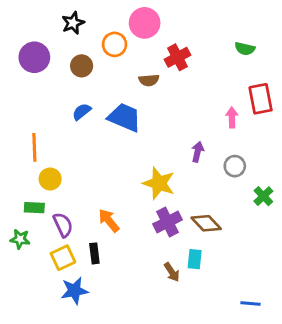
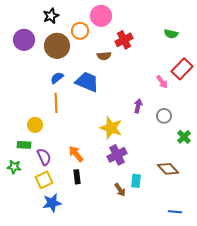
brown circle: (82, 66) -> (57, 46), size x1.6
red rectangle: (261, 99) -> (182, 69), turned 55
pink arrow: (232, 117) -> (162, 82), turned 144
orange line: (34, 147) -> (56, 103), moved
brown diamond: (206, 223) -> (168, 169), moved
black rectangle: (94, 253) -> (77, 177), moved

